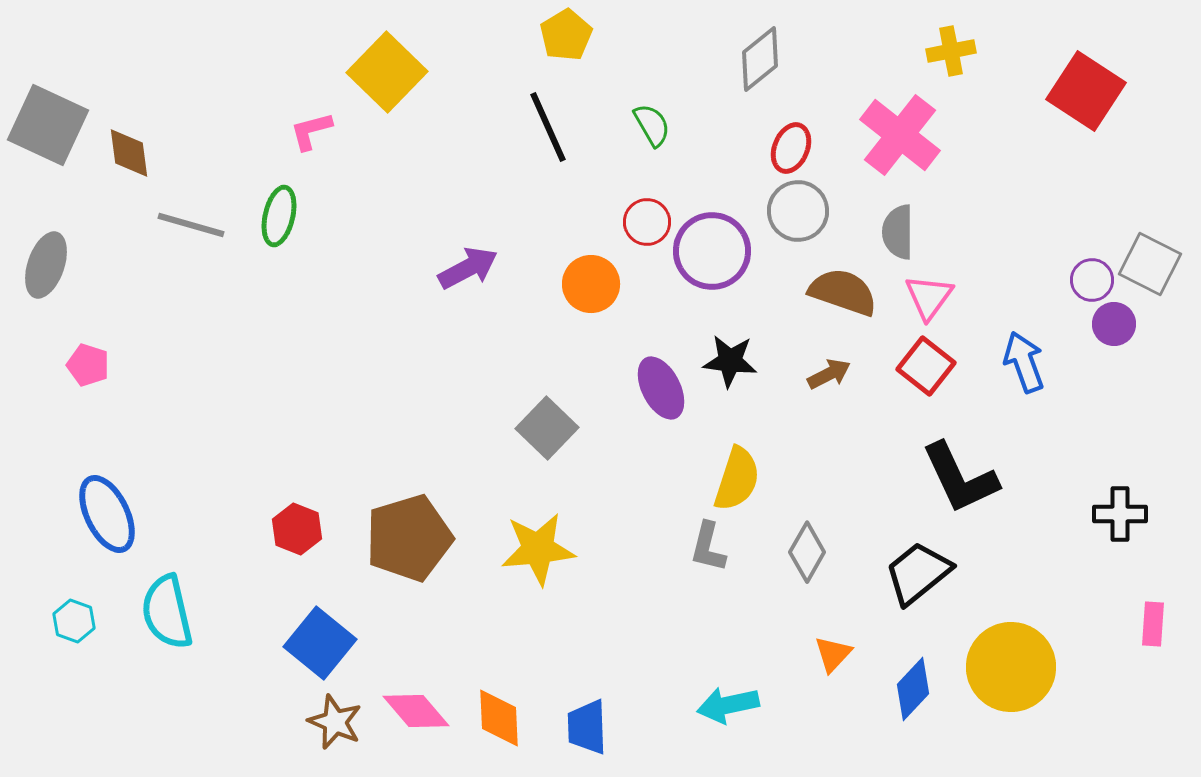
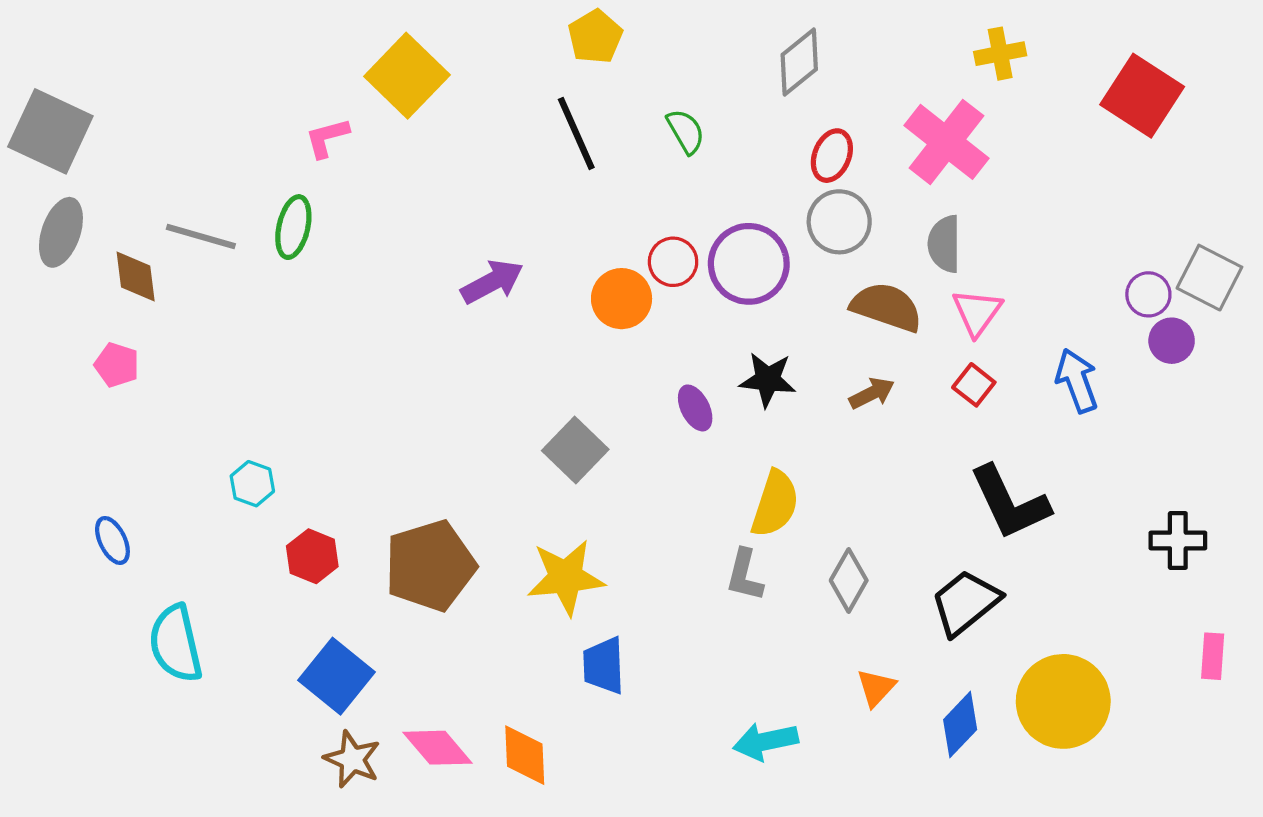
brown diamond: (129, 153) -> (136, 277), moved
red circle: (647, 222) -> (673, 262), moved
gray ellipse: (46, 265) -> (61, 232), moved
pink pentagon: (88, 365) -> (117, 365), moved
red square: (926, 366) -> (974, 385), size x0.7
purple ellipse: (661, 388) -> (695, 408), size x0.7
blue ellipse: (107, 514) -> (112, 540), size x0.6
cyan hexagon: (74, 621) -> (252, 484), moved
blue trapezoid: (587, 727) -> (604, 666), moved

